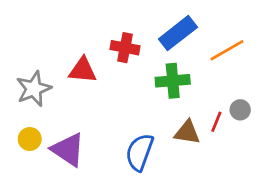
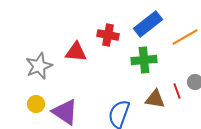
red line: (216, 122) -> (177, 91), turned -42

